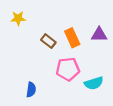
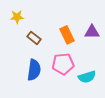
brown rectangle: (48, 41) -> (34, 38), moved
blue semicircle: (31, 90) -> (34, 70), moved, size x1.5

